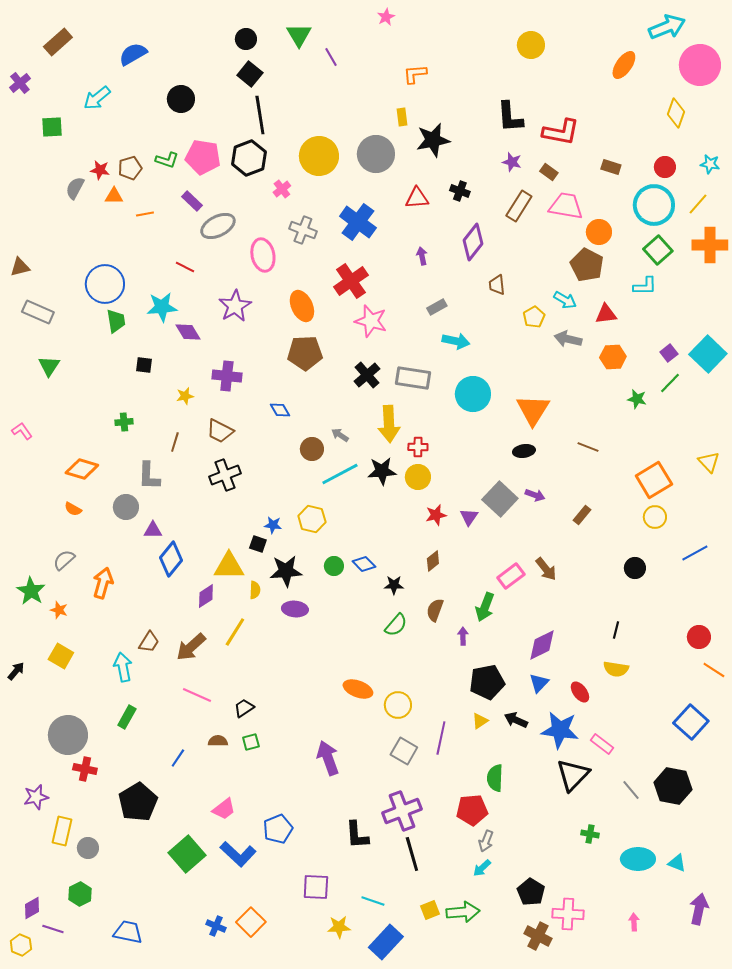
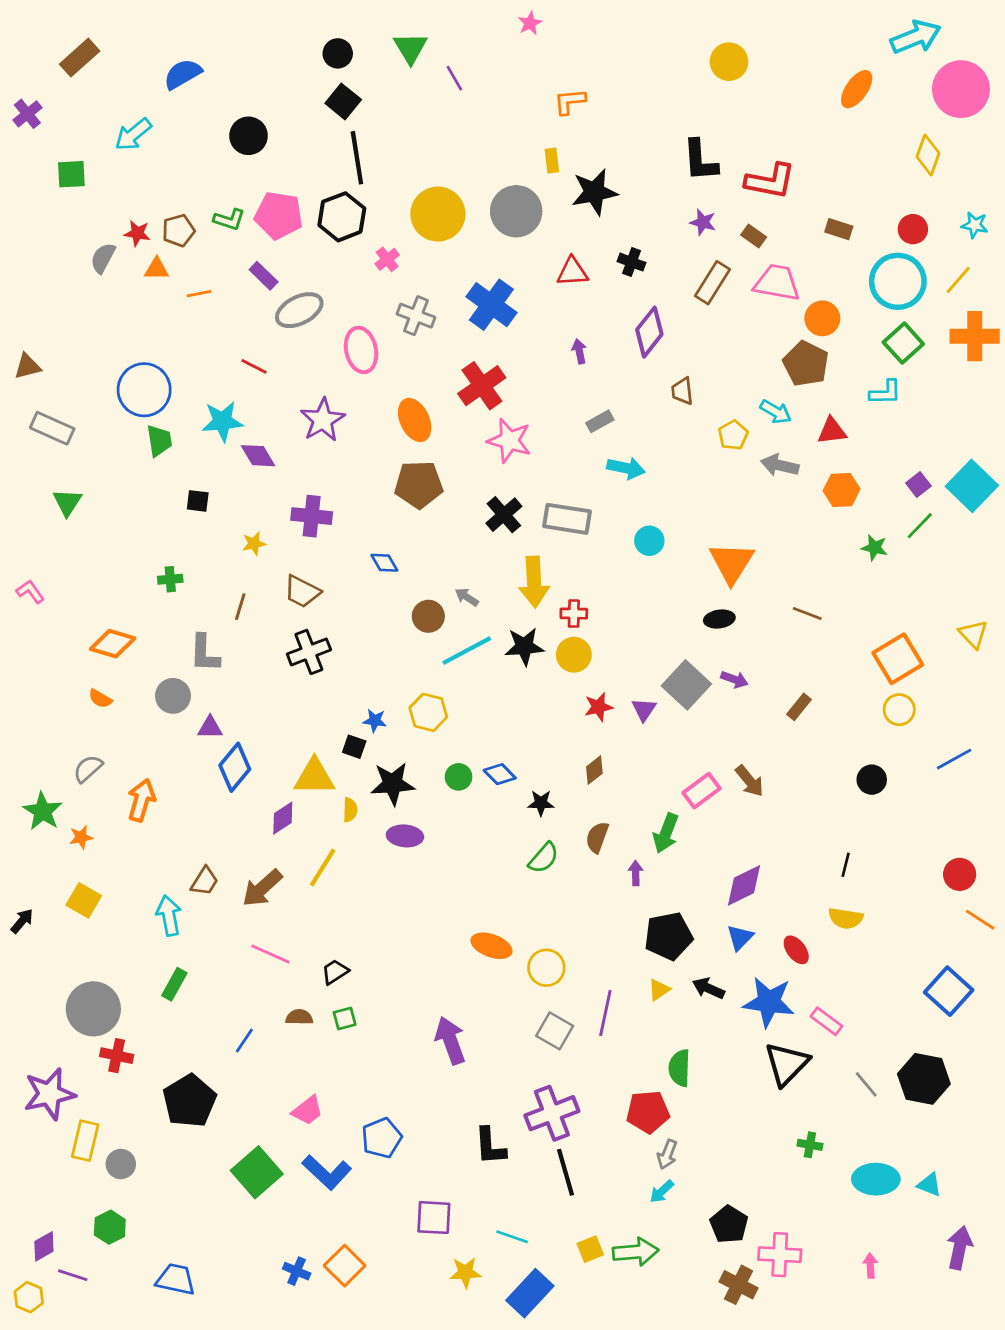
cyan circle: (473, 394) -> (649, 541), size x0.6
orange star: (59, 610) -> (81, 837), turned -30
purple star: (36, 797) -> (49, 1094), size x1.5

